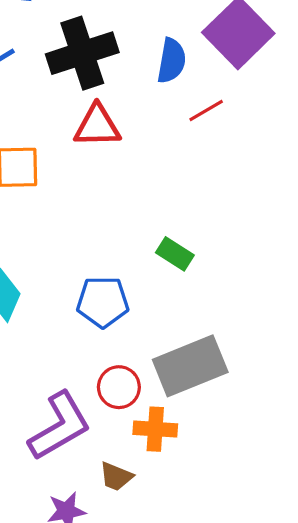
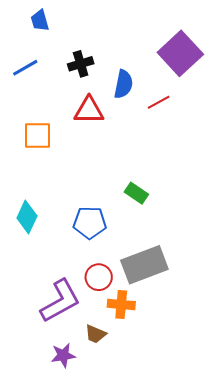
black cross: (82, 53) -> (81, 64), size x0.6
blue semicircle: (172, 61) -> (123, 84), moved

